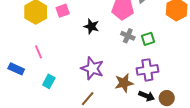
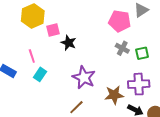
pink square: (63, 11) -> (53, 30), moved
black star: (91, 26) -> (68, 43), moved
cyan rectangle: (49, 81) -> (40, 74), moved

